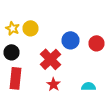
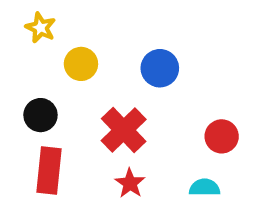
yellow star: (12, 28) -> (40, 28), moved
blue circle: (70, 40) -> (160, 68), moved
red circle: (96, 43) -> (222, 136), moved

